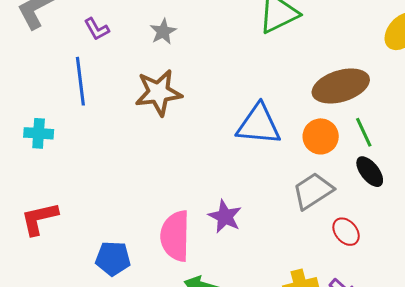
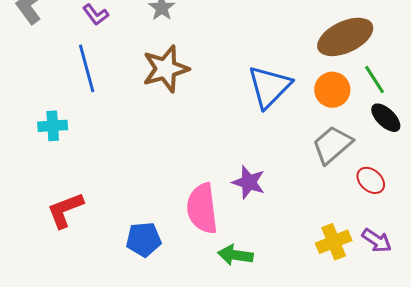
blue triangle: (259, 125) -> (269, 87), turned -42

